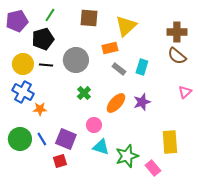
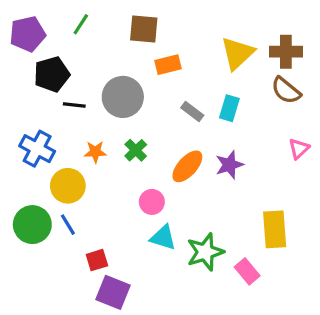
yellow triangle: (126, 26) -> (237, 53), moved
black pentagon: (43, 39) -> (52, 74), moved
orange rectangle: (110, 48) -> (168, 65), moved
yellow circle: (23, 64) -> (68, 186), moved
orange star: (40, 109) -> (95, 152), moved
purple square: (66, 139) -> (113, 292), moved

